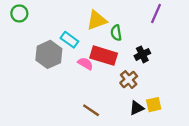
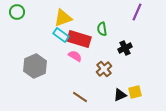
yellow triangle: (97, 20) -> (63, 18), moved
gray hexagon: (49, 54) -> (35, 66), moved
red rectangle: (104, 56) -> (79, 39), moved
brown cross: (129, 80) -> (104, 69), moved

